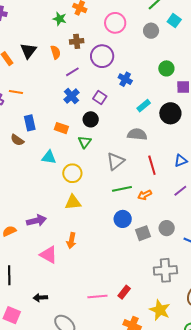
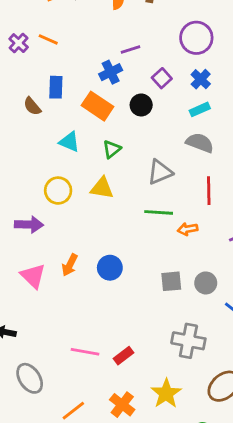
purple circle: (102, 56) -> (196, 38), moved
purple line: (72, 72) -> (131, 50), moved
blue cross: (125, 79) -> (201, 79), moved
blue cross: (72, 96) -> (111, 72), moved
cyan rectangle: (144, 106) -> (200, 109), moved
orange rectangle: (61, 128) -> (97, 106), size x1.5
green triangle: (85, 142) -> (112, 149), moved
yellow circle: (72, 173) -> (58, 191), moved
yellow triangle: (73, 202) -> (102, 188), moved
blue circle: (123, 219) -> (110, 268), moved

